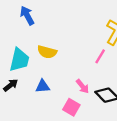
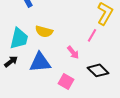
blue triangle: (43, 86) -> (40, 62), size x1.6
pink arrow: (82, 86) -> (73, 52), moved

